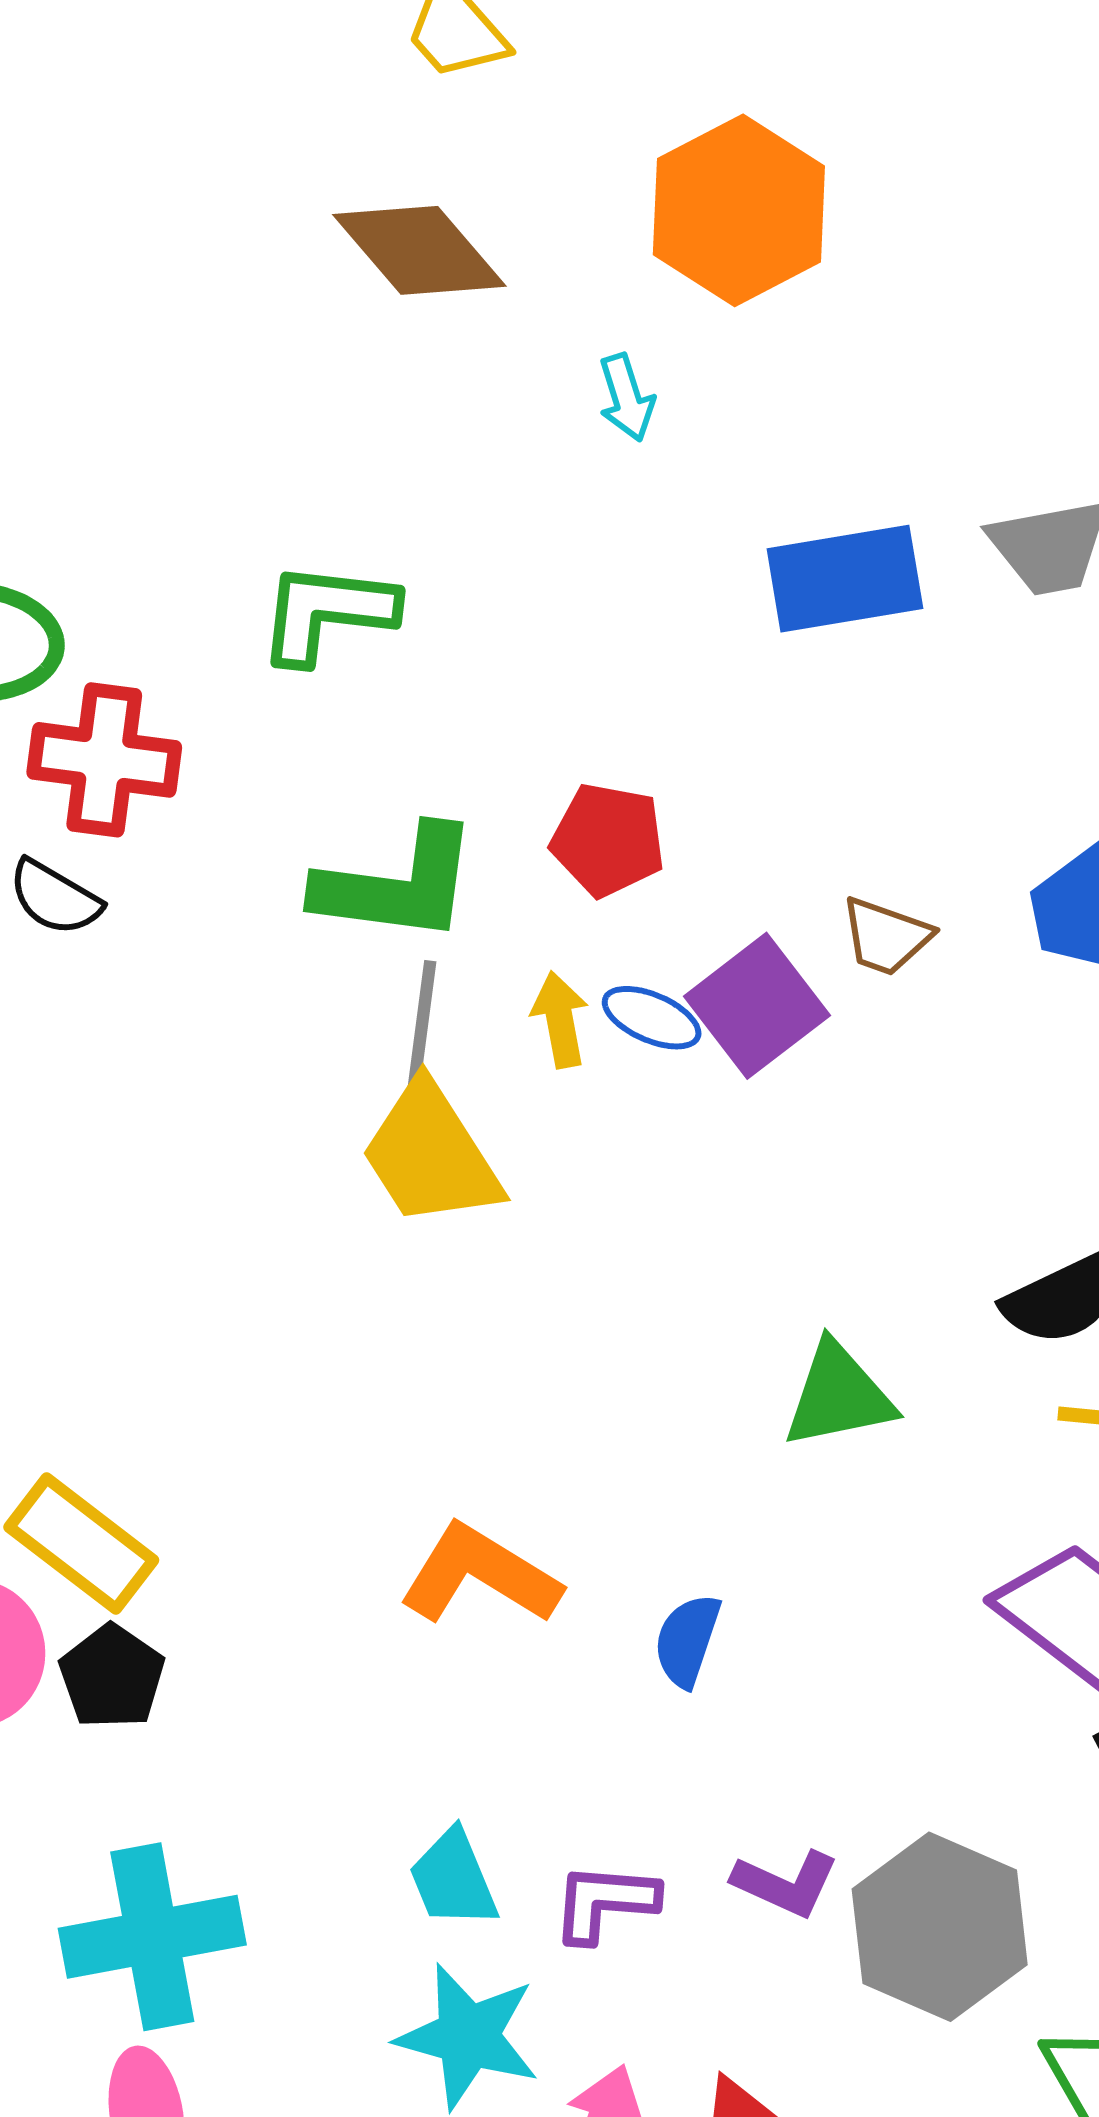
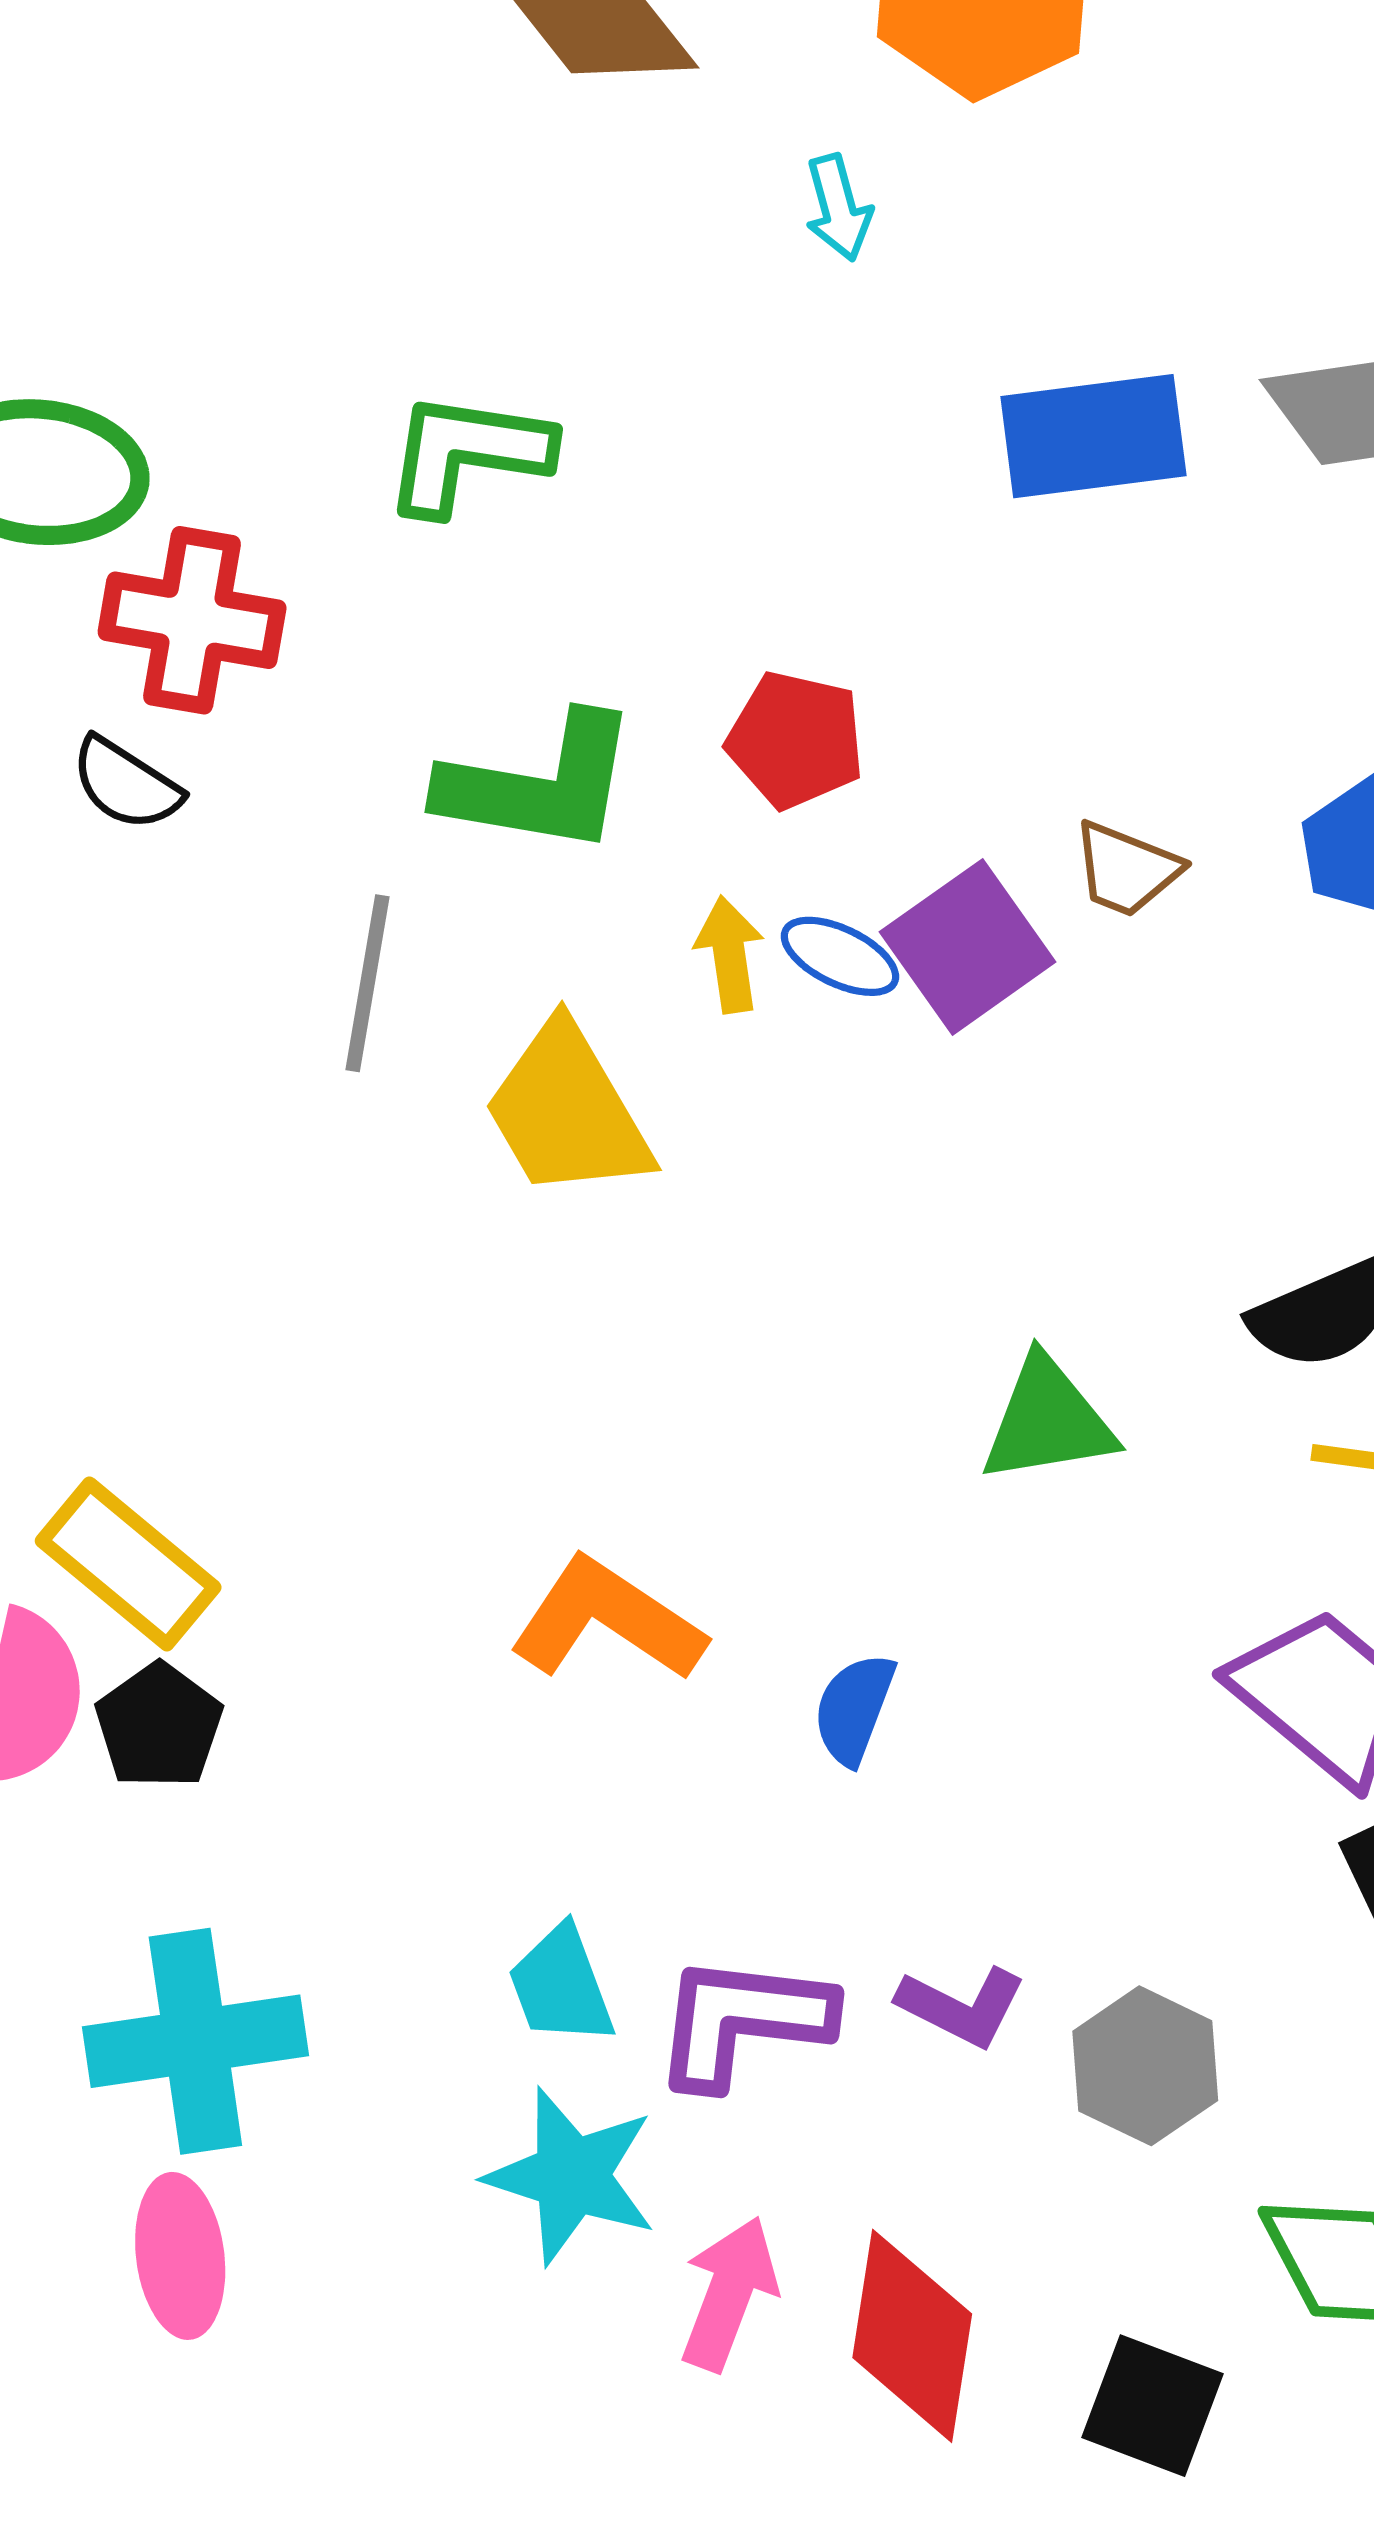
gray line: (421, 1034) -> (367, 983), moved
purple L-shape: (605, 1902) -> (742, 2021), size x1.4
gray hexagon: (940, 1927) -> (1145, 2066), size x0.7

